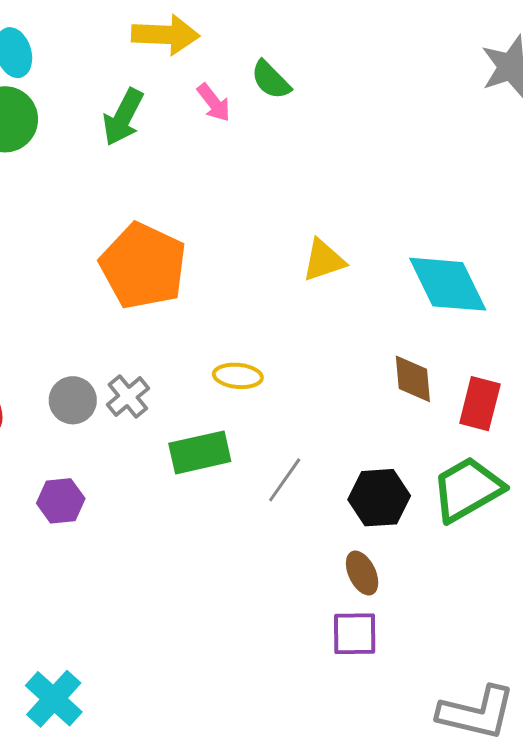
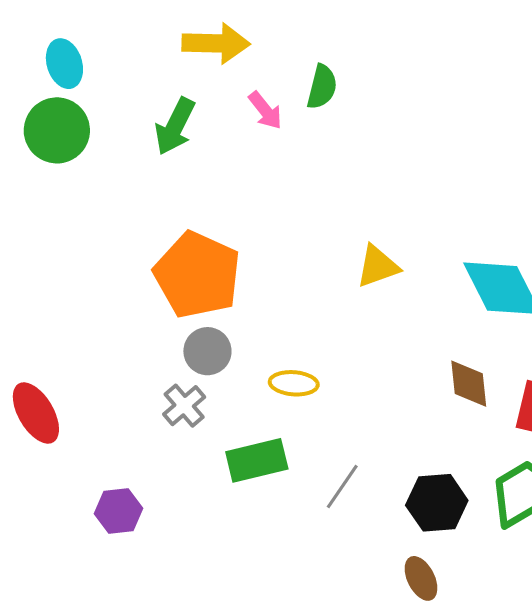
green semicircle: (271, 80) -> (322, 87), turned -120
gray circle: (73, 400) -> (207, 351), moved

